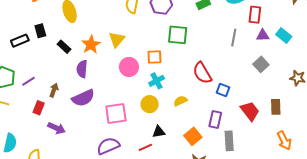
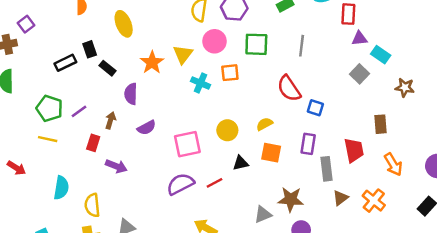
cyan rectangle: (284, 35) -> (381, 55), moved
gray line: (234, 38) -> (302, 46), moved
black rectangle: (64, 47) -> (107, 68), moved
pink circle: (129, 67) -> (214, 41), moved
purple semicircle: (82, 69) -> (131, 94), moved
cyan cross: (157, 81) -> (201, 83), moved, turned -35
purple semicircle: (83, 98) -> (147, 128), size x0.7
red trapezoid: (250, 111) -> (354, 150), moved, turned 30
orange square: (193, 136) -> (271, 153), moved, turned -36
red line: (145, 147) -> (214, 183), moved

